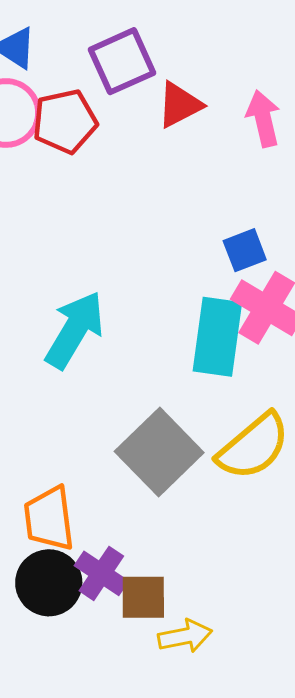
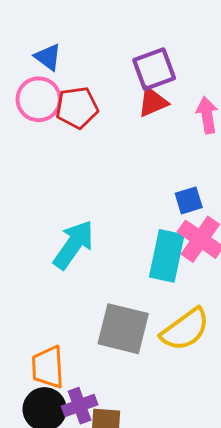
purple square: (122, 61) -> (154, 69), moved
gray square: (159, 452) -> (123, 329), turned -36
purple cross: (101, 573) -> (80, 406), turned 32

